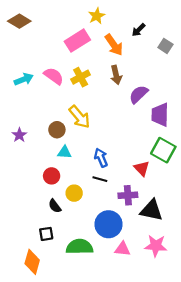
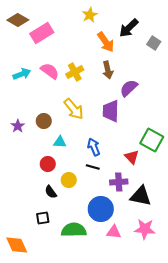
black arrow: (139, 30) -> (129, 28), size x1.5
pink rectangle: (77, 41) -> (42, 33), moved
purple trapezoid: (160, 115) -> (111, 111), moved
brown circle: (57, 130) -> (44, 121), moved
orange diamond: (32, 262) -> (17, 245), moved, turned -40

